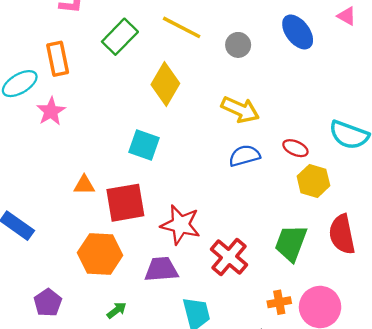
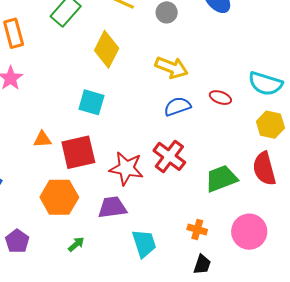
yellow hexagon: (313, 181) -> (270, 125), moved
green trapezoid: (291, 243) -> (221, 179), turned 52
red cross: (229, 257) -> (169, 156), moved
orange cross: (279, 302) -> (197, 230), moved, turned 30

